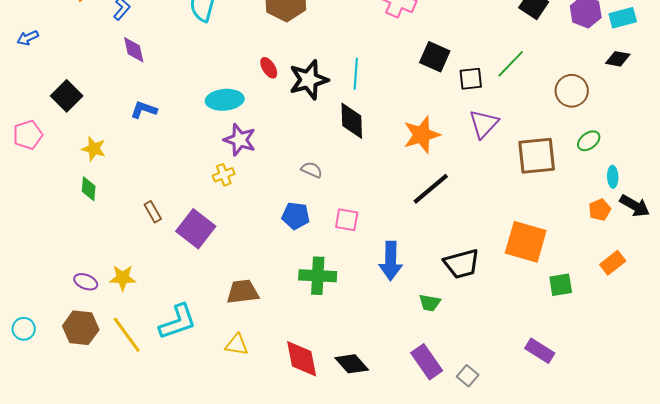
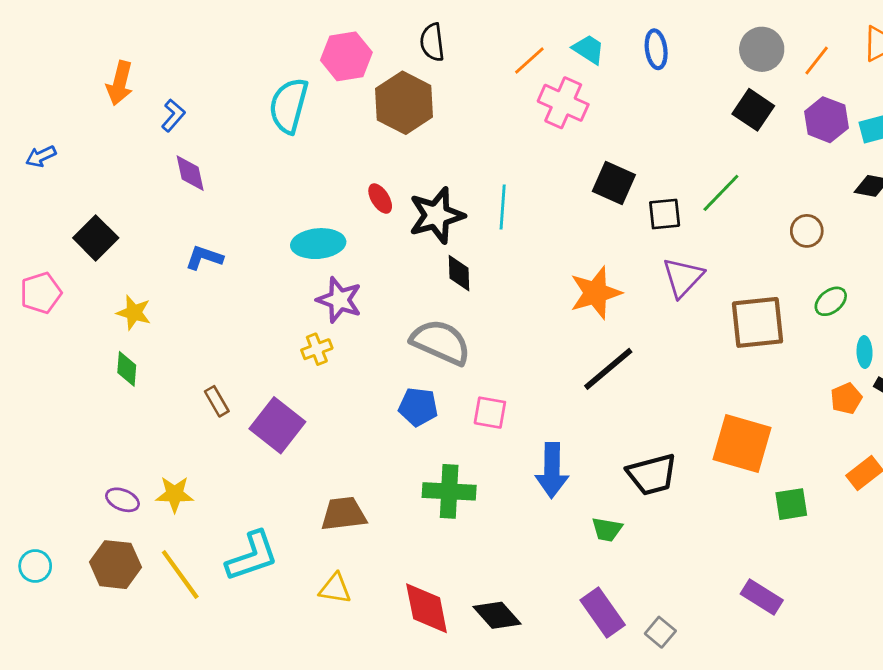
brown circle: (572, 91) -> (807, 231), size x0.7
black diamond: (352, 121) -> (459, 273), moved, size x0.7
gray semicircle: (312, 170) -> (441, 342), size x2.0

